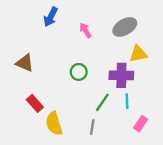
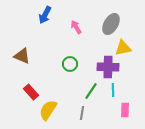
gray ellipse: (125, 27) -> (111, 24), turned -30
yellow semicircle: (54, 124) -> (48, 110), turned 50
pink rectangle: (141, 124) -> (125, 110), turned -32

